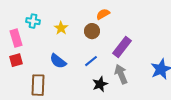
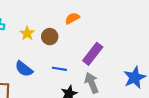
brown circle: (92, 31) -> (50, 37), moved
blue line: (91, 61) -> (59, 69), turned 48

